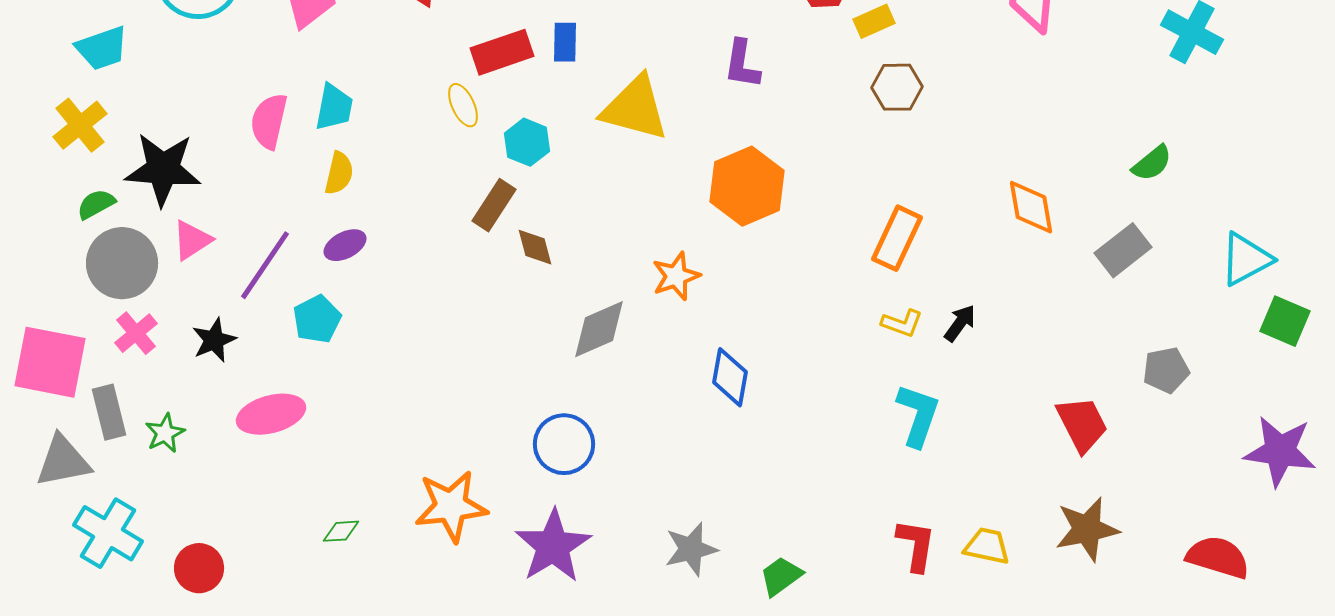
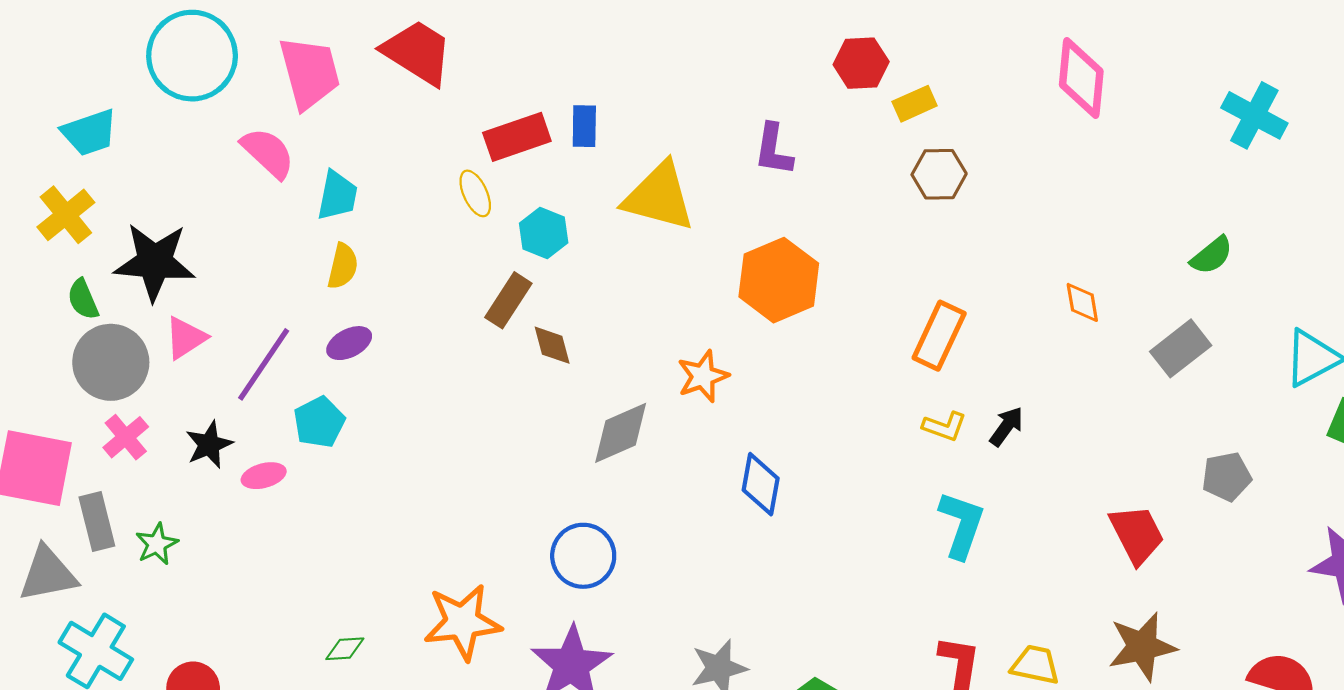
pink semicircle: (269, 121) -> (268, 153), moved, turned 120
green semicircle: (96, 204) -> (83, 299), turned -84
orange diamond: (1031, 207) -> (1082, 302), size x0.7
pink ellipse: (271, 414) -> (264, 476), moved, size x0.6

